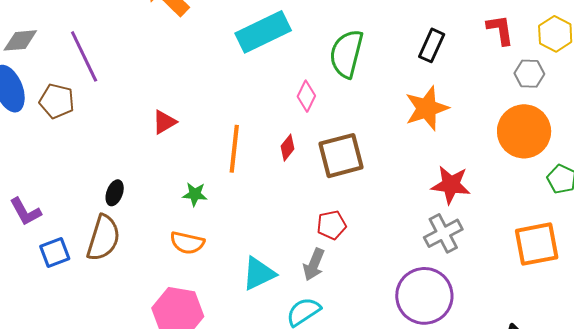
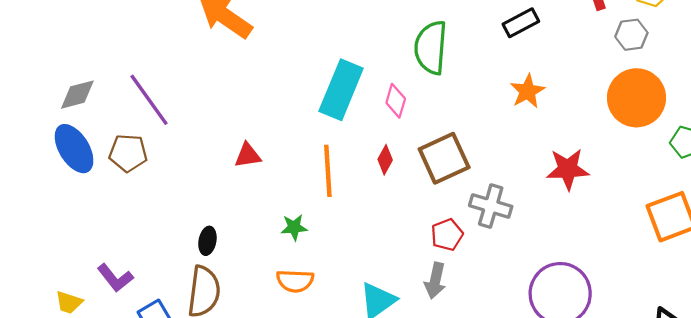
cyan rectangle: (263, 32) -> (341, 90), moved, turned -32
black rectangle: (432, 45) -> (521, 23), turned 48
orange star: (427, 108) -> (527, 91), size x0.7
red triangle: (164, 122) -> (248, 155), turned 32
gray cross: (443, 233) -> (491, 206), moved, turned -36

